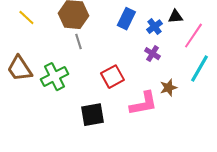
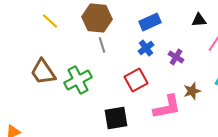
blue rectangle: (126, 19) -> (150, 22), turned 40
blue cross: (154, 27) -> (146, 48), moved

